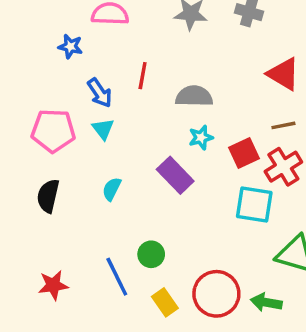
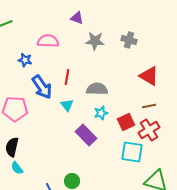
blue arrow: (100, 93) -> (42, 87), size x1.4
cyan triangle: (103, 129) -> (67, 105), moved
cyan semicircle: (112, 189) -> (17, 168), moved, turned -64

